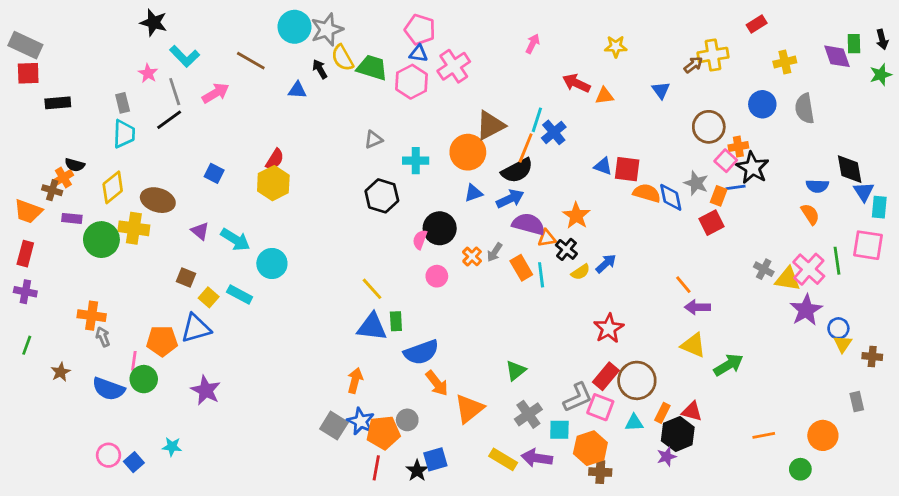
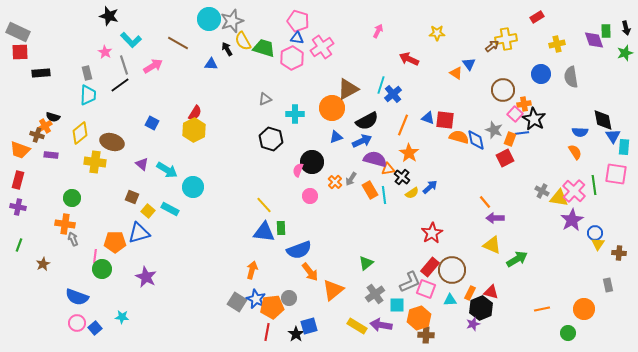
orange triangle: (605, 96) -> (456, 73), moved, turned 40
orange line: (526, 148) -> (403, 125), moved
green circle: (101, 240) -> (72, 198), moved, size x0.7
blue semicircle: (108, 389) -> (77, 297), moved

